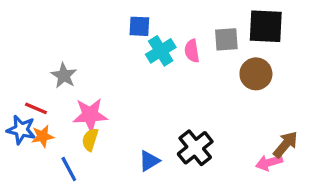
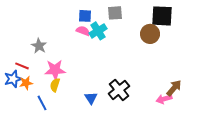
gray square: (226, 39) -> (115, 13), moved
pink semicircle: (192, 51) -> (83, 31), moved, turned 120
brown circle: (256, 74) -> (150, 34), moved
blue star: (21, 130) -> (13, 79), turned -30
blue triangle: (149, 161) -> (91, 98), turned -32

